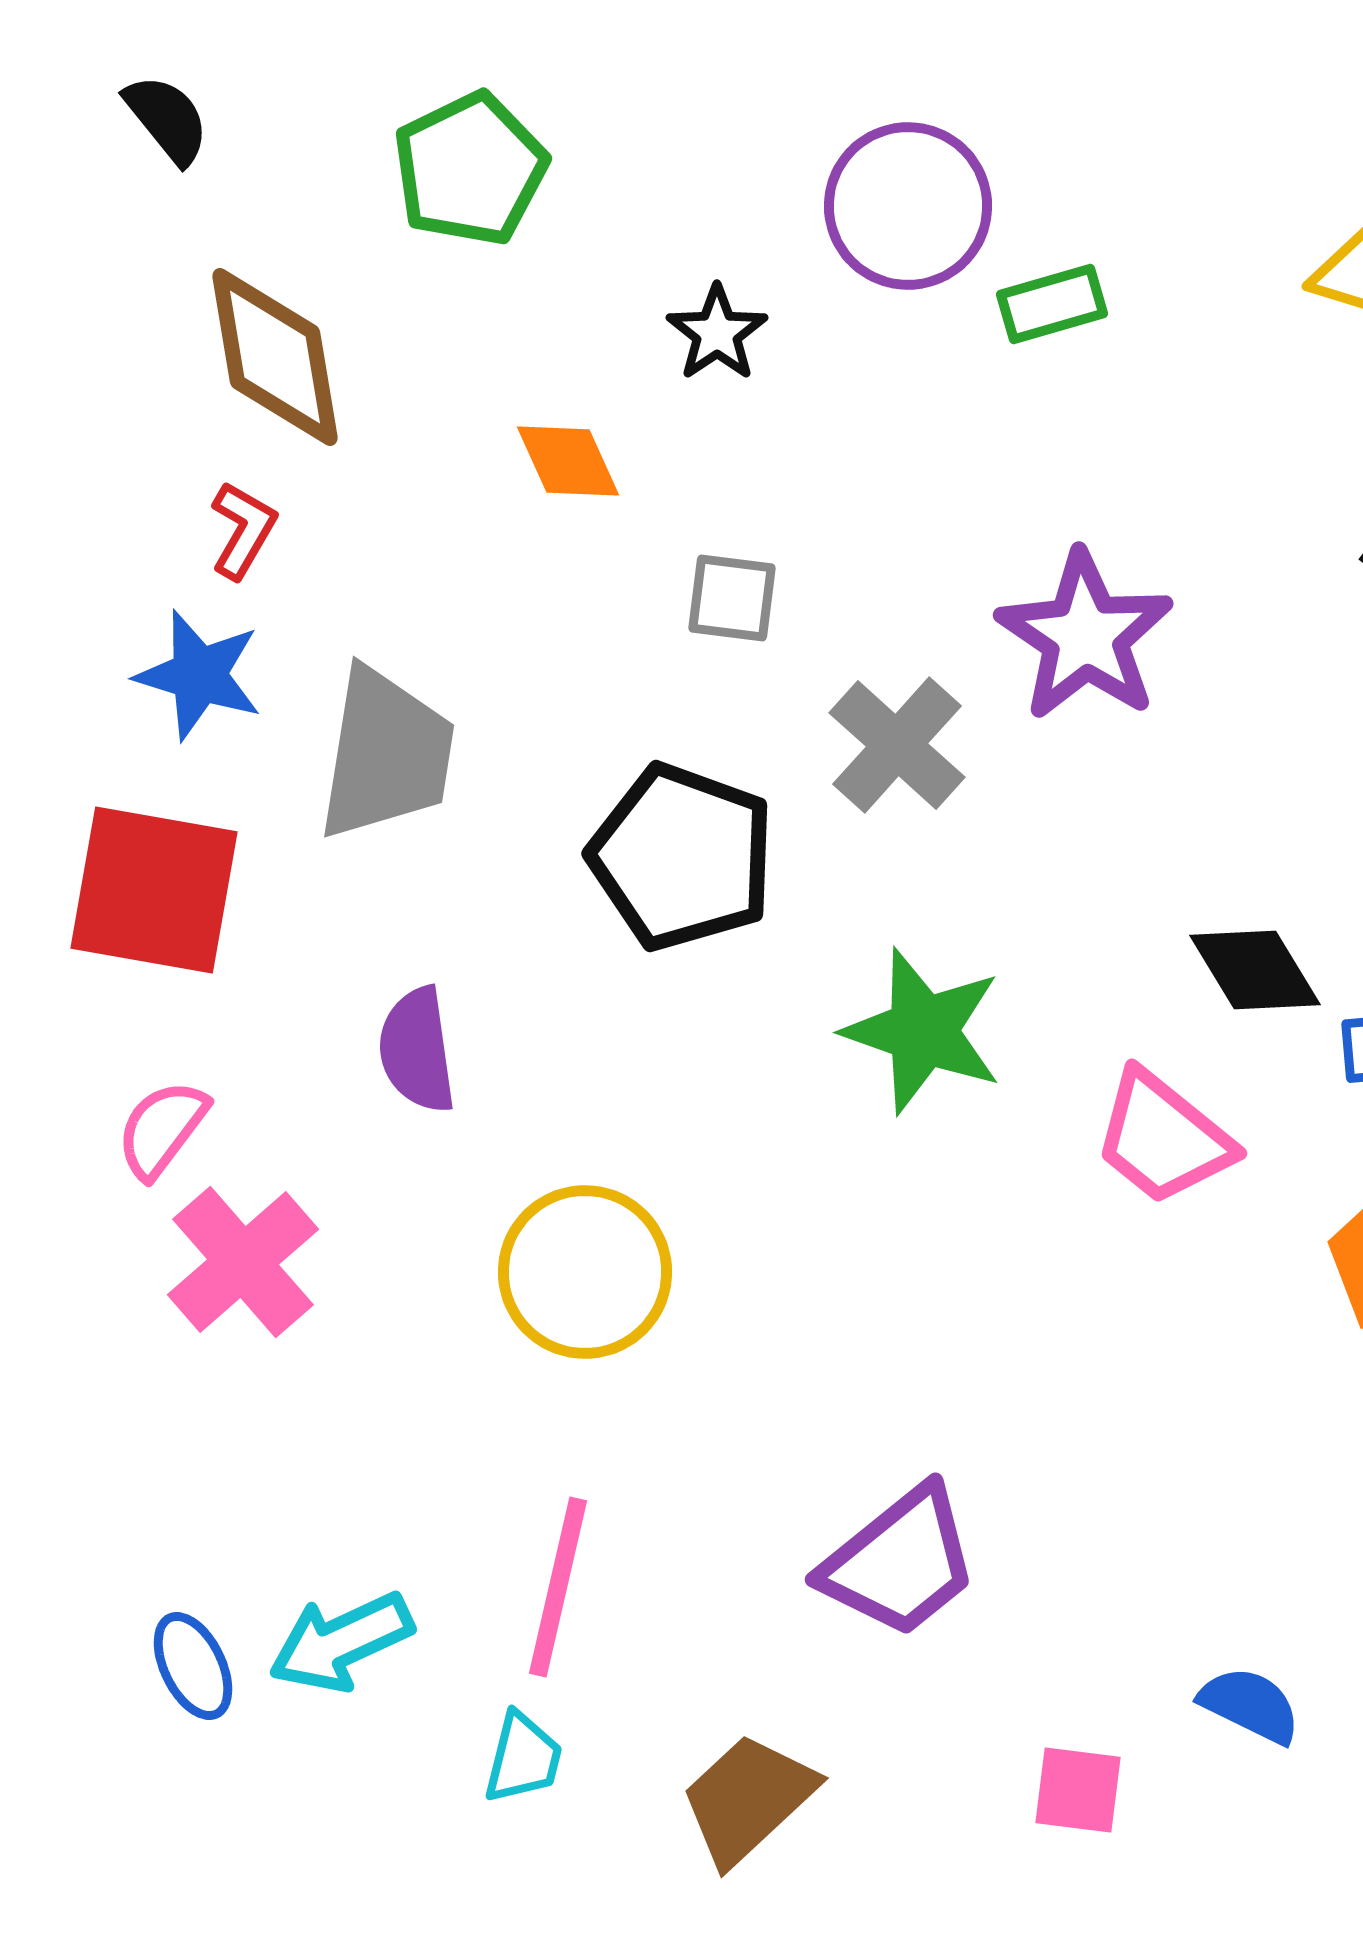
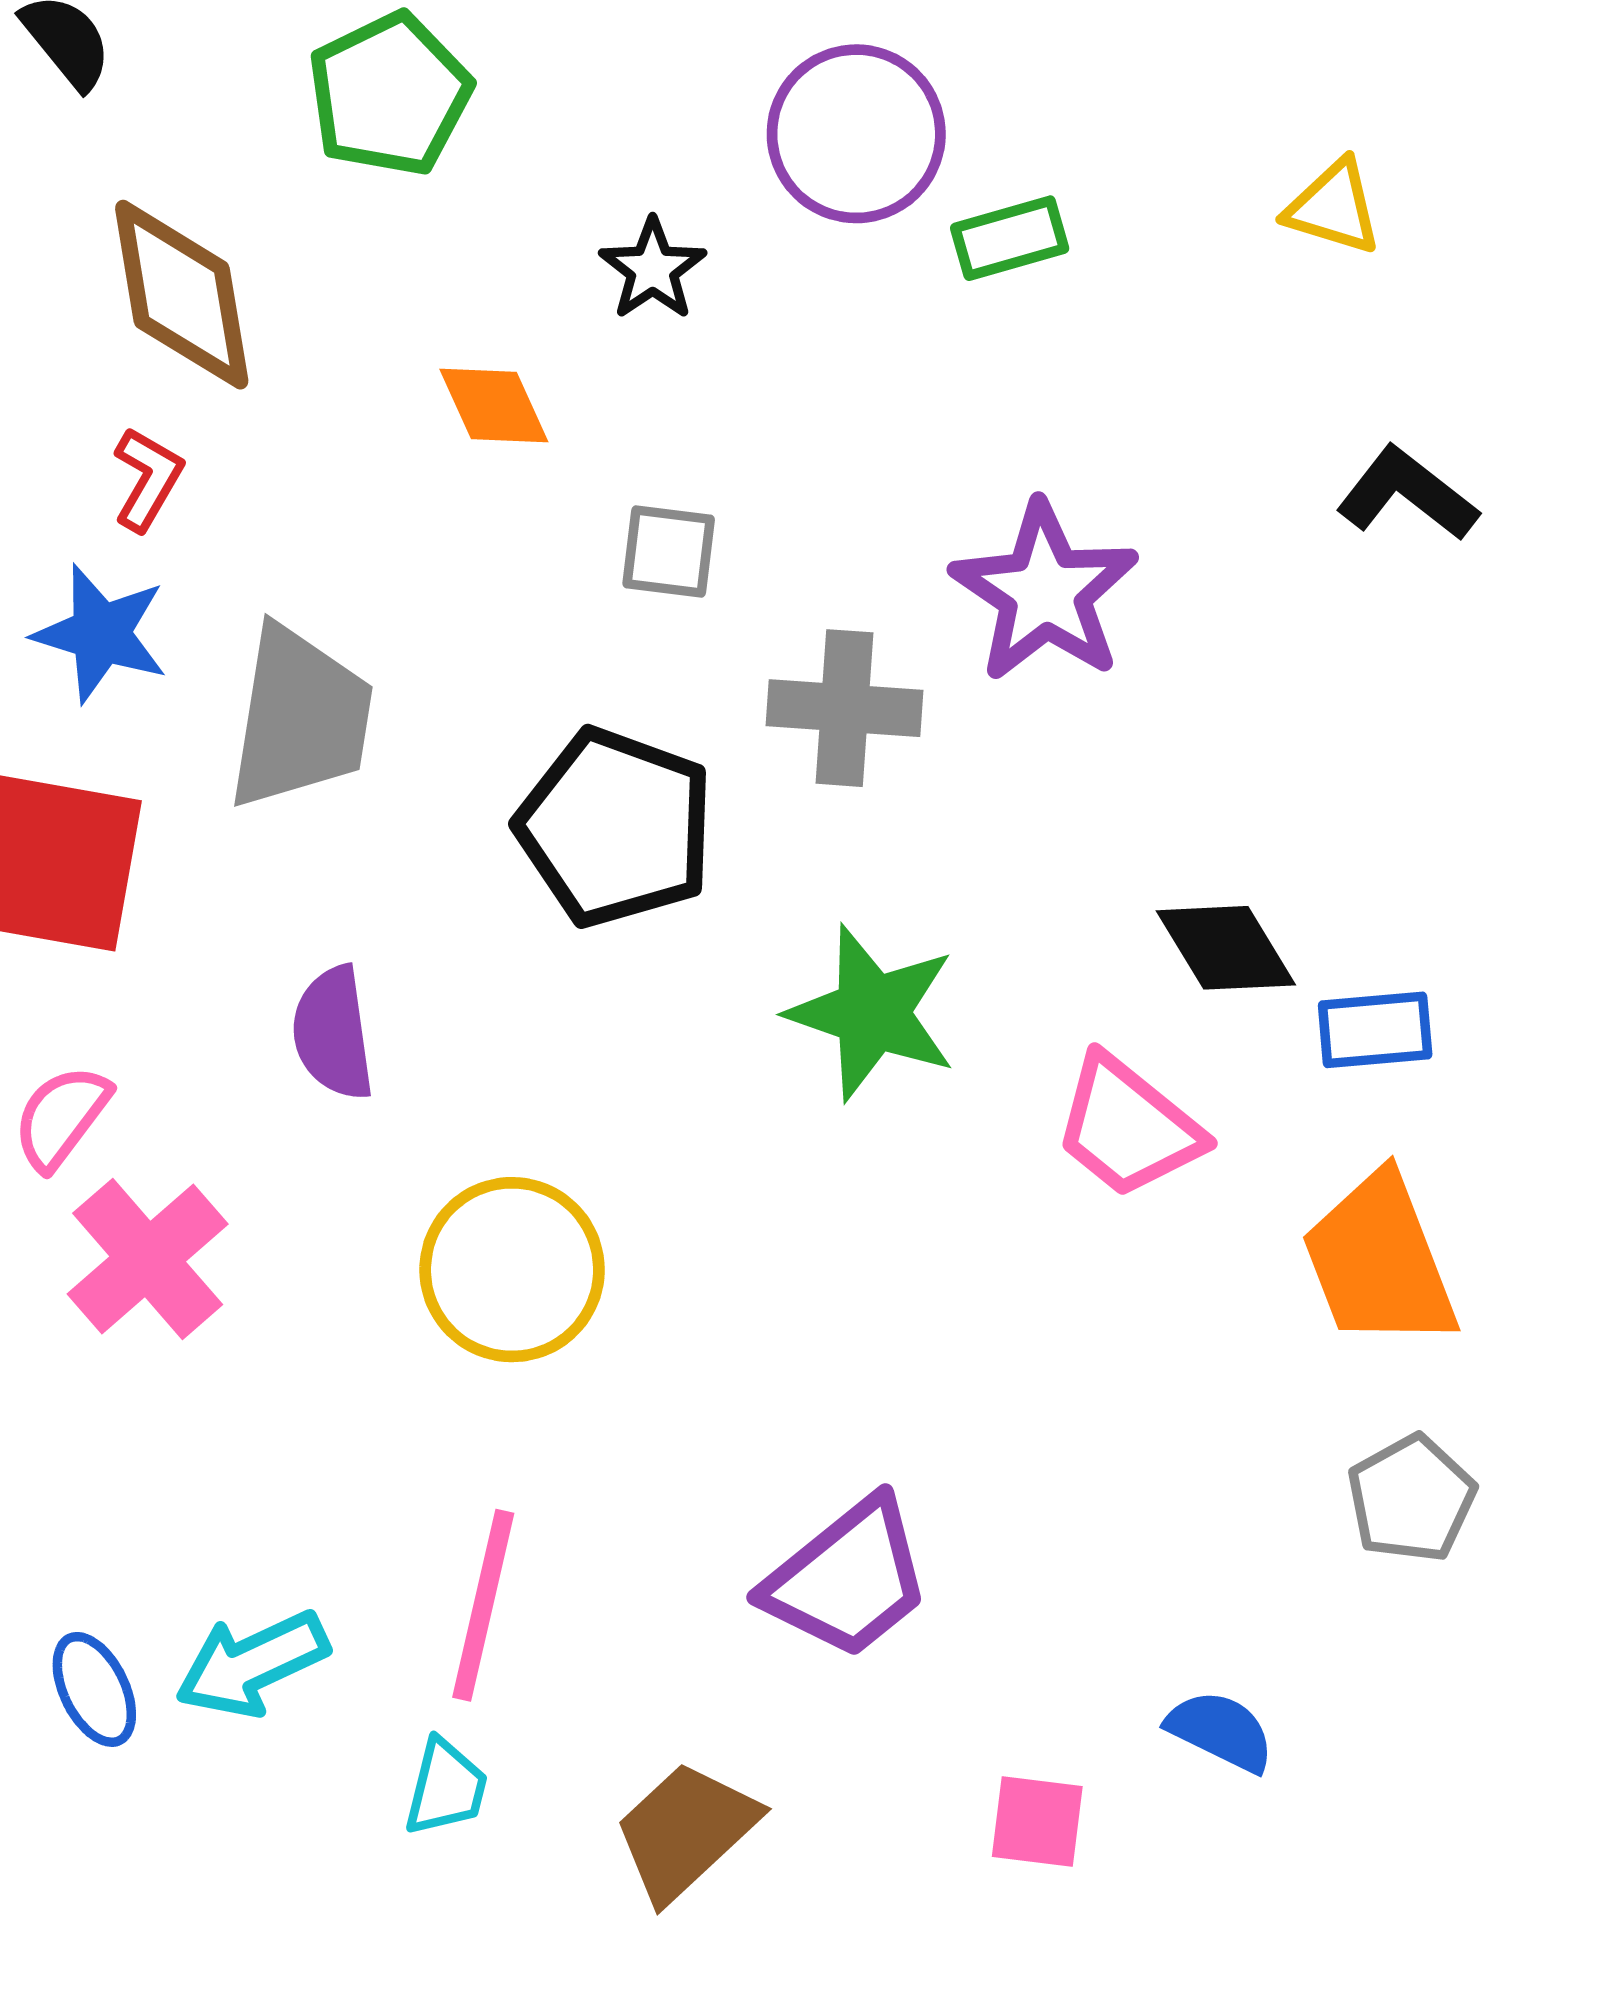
gray cross: (897, 745) -> (844, 708), turned -38

